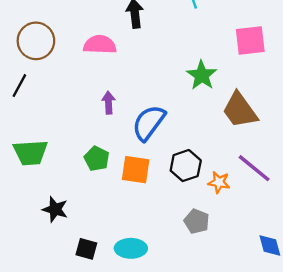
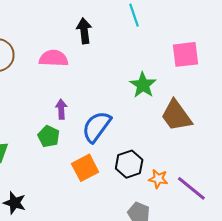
green pentagon: (97, 159) -> (49, 136), moved
purple line: (254, 168) -> (191, 188), moved
orange square: (136, 170) -> (85, 168), turned -36

